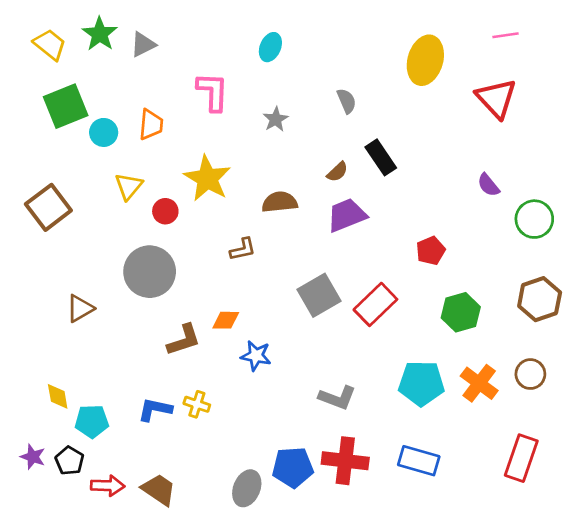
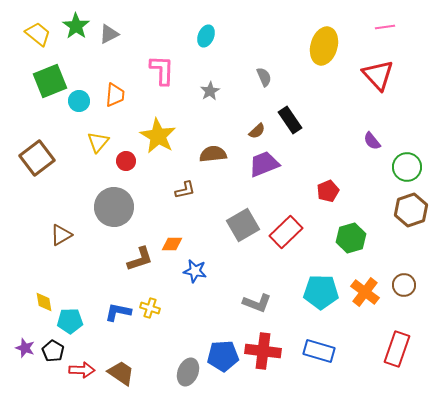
brown hexagon: (540, 299) -> (411, 210), moved

